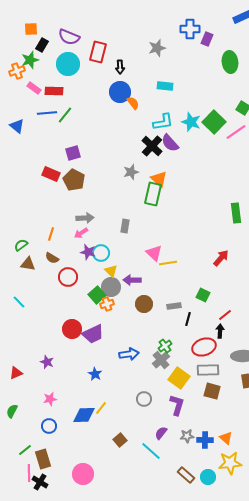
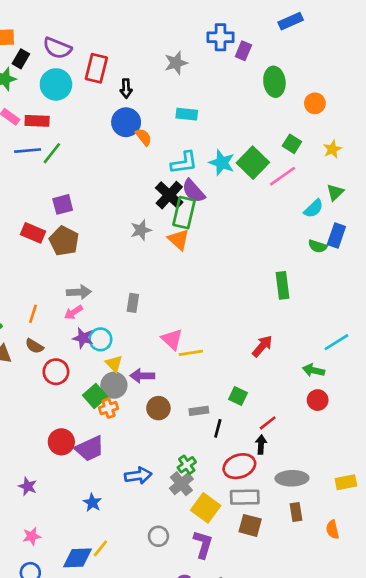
green rectangle: (153, 194) -> (184, 213), moved

